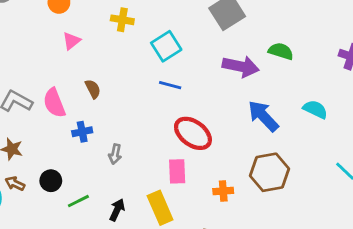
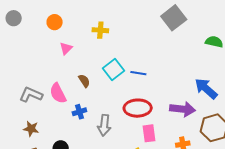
cyan square: (166, 46) -> (113, 69), moved
purple arrow: (241, 66) -> (183, 109), moved
red ellipse: (193, 133) -> (138, 108), moved, turned -32
gray arrow: (115, 154) -> (104, 125), size x1.5

